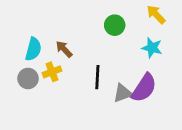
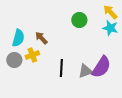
cyan star: (152, 48) -> (110, 28), moved
black line: (97, 77) -> (61, 68), moved

